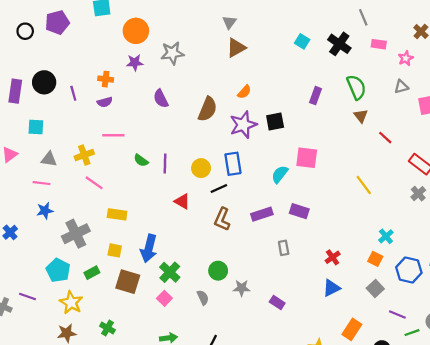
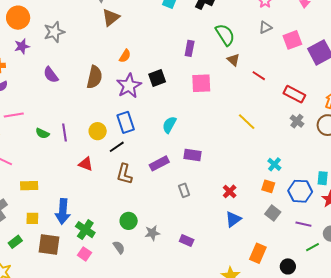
pink square: (307, 158) -> (201, 83), moved
purple line: (397, 315) -> (303, 224), moved

